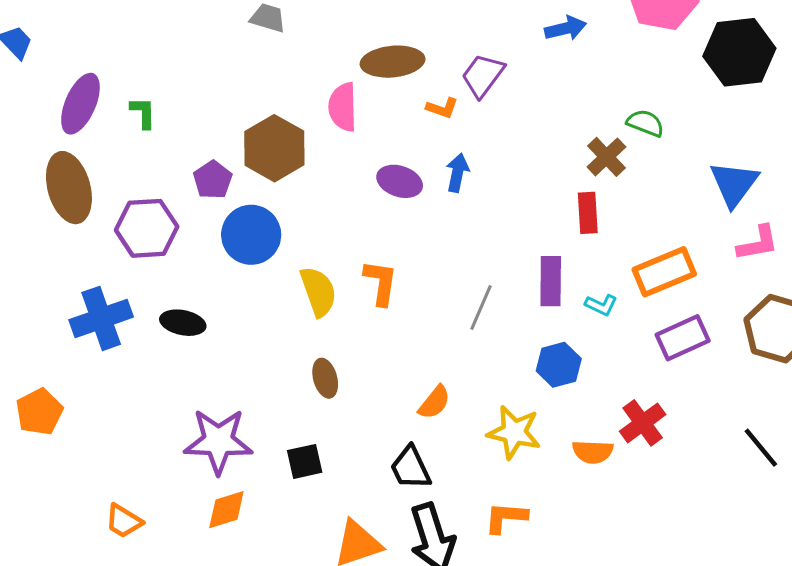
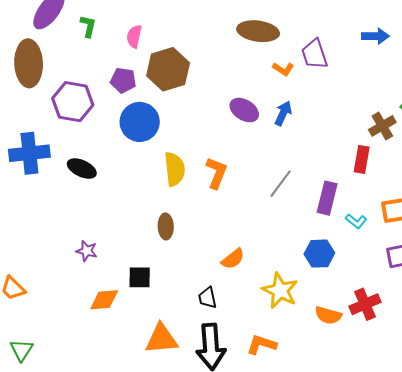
purple trapezoid: (483, 75) -> (314, 54), turned -68
pink semicircle: (343, 107) -> (134, 36), moved, size x0.7
purple pentagon: (213, 180) -> (123, 80), turned 30
gray line: (481, 307) -> (281, 184), moved
purple star: (218, 441) -> (87, 251), size x0.5
black trapezoid: (411, 468) -> (207, 298), size x0.7
orange diamond: (226, 510) -> (104, 300), moved

